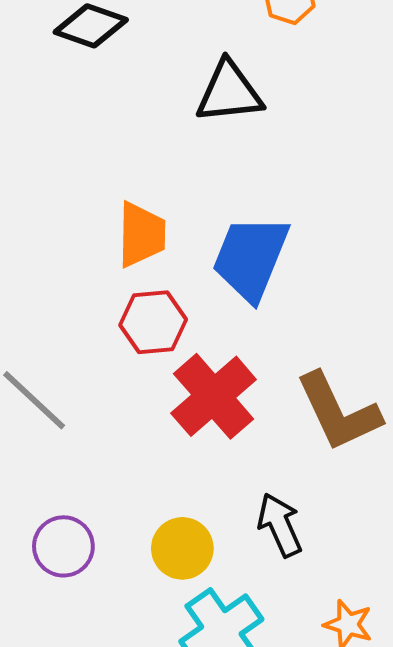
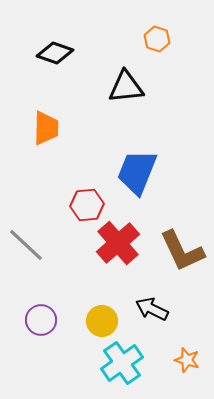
orange trapezoid: (141, 235) -> (46, 128), moved
black arrow: (280, 525) -> (152, 309), turned -40

